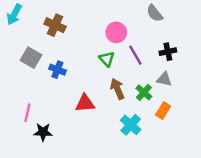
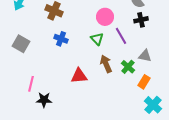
black cross: (168, 52) -> (141, 20), moved
gray square: (31, 58) -> (21, 44), moved
blue cross: (57, 70) -> (61, 39), moved
cyan cross: (131, 125) -> (153, 105), moved

